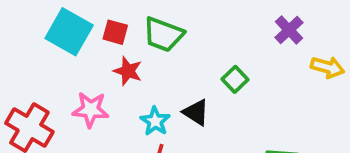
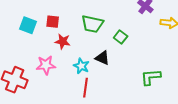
cyan square: (69, 32) -> (28, 25), size x0.7
green trapezoid: (163, 34) -> (92, 24), moved

